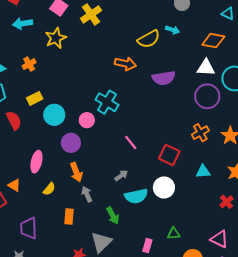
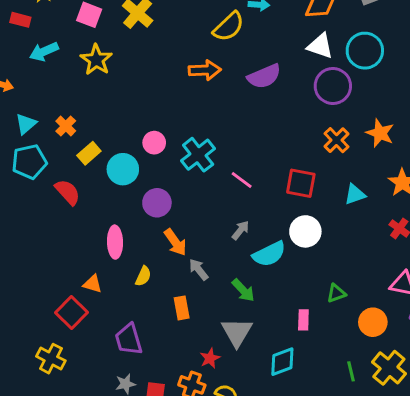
orange cross: (29, 64) -> (66, 126), moved
white triangle: (206, 68) -> (320, 46), turned 30
cyan cross: (107, 102) -> (198, 155), moved, turned 35
pink circle: (87, 120) -> (154, 143), moved

